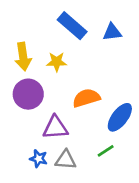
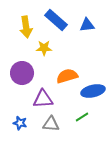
yellow arrow: (23, 57) -> (26, 27), moved
blue ellipse: (120, 117) -> (93, 91), turned 40
blue star: (39, 159) -> (20, 123), moved

